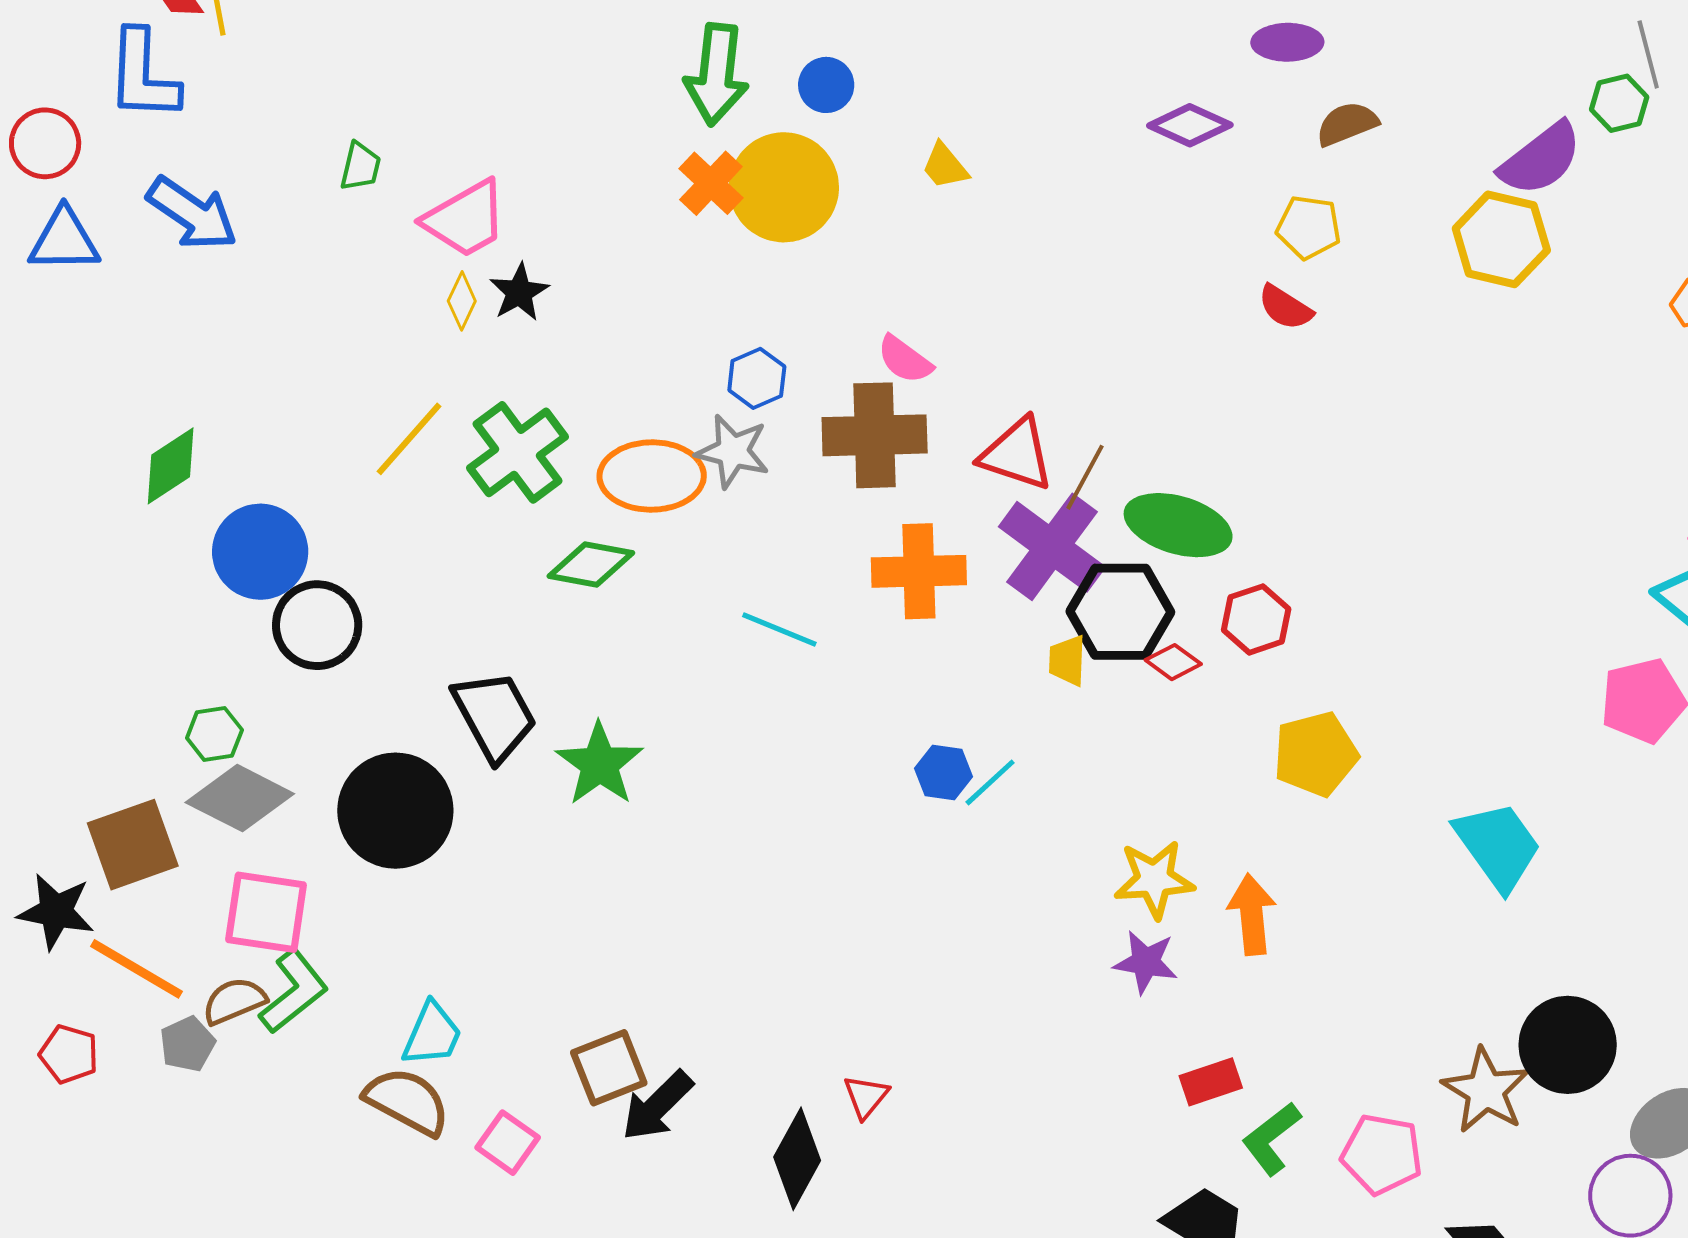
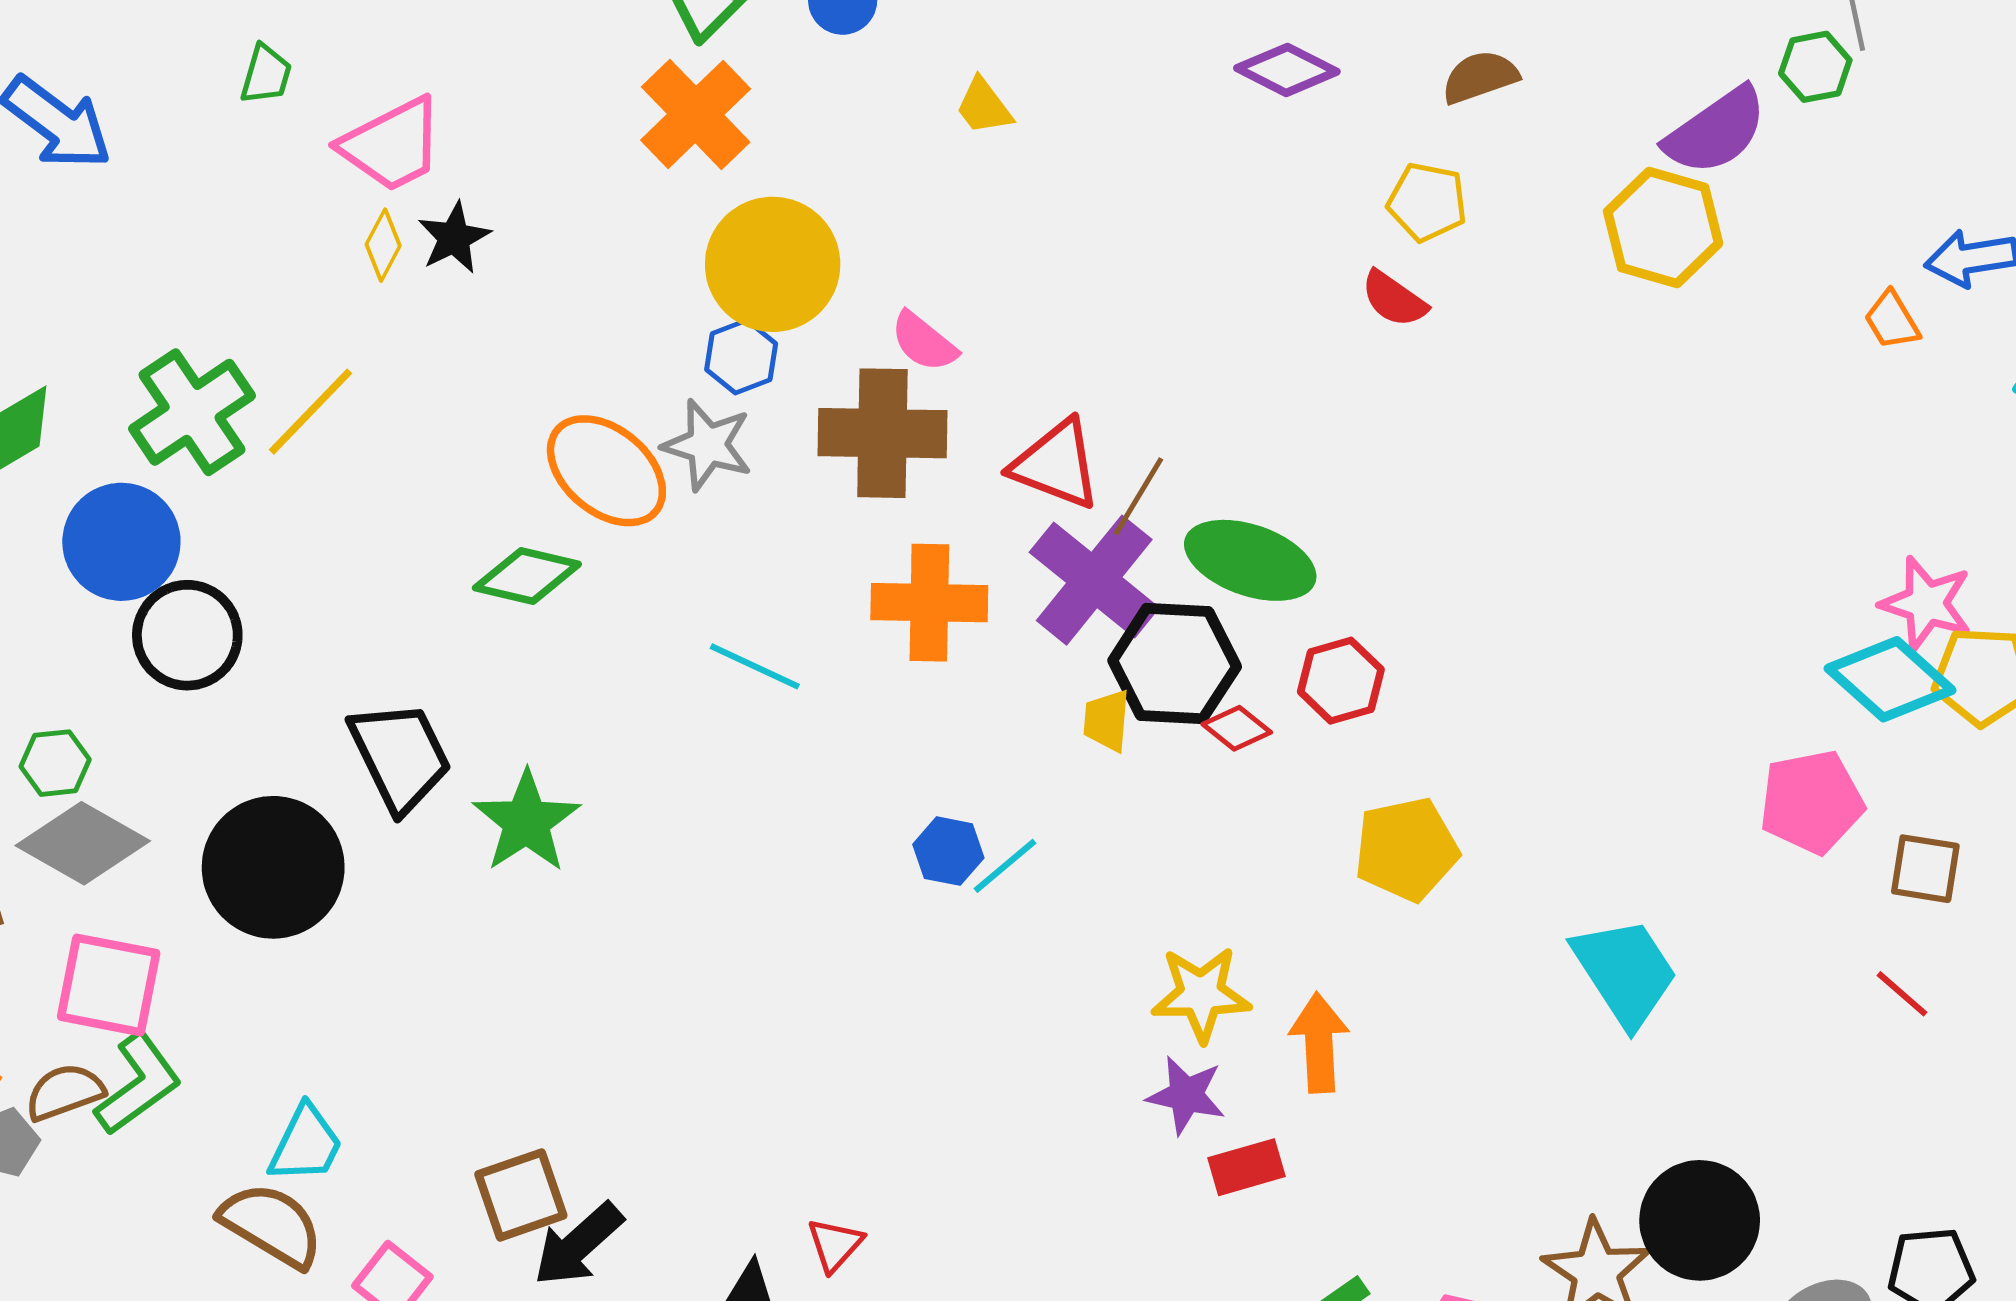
orange cross: (711, 183) -> (696, 114), size x1.4
yellow circle: (784, 187) -> (773, 264), moved
green cross: (518, 452) -> (192, 412), moved
orange ellipse: (652, 476) -> (606, 471), turned 38
red rectangle: (1211, 1082) -> (1246, 1167), moved

